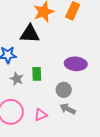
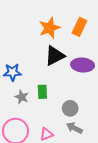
black triangle: (30, 34) -> (55, 56), moved, turned -30
purple ellipse: (76, 64) -> (83, 65), moved

